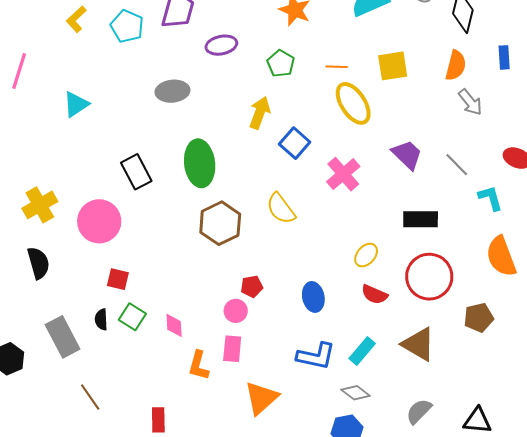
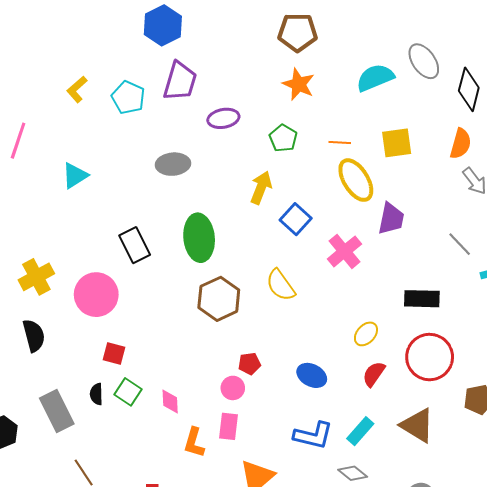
purple trapezoid: (407, 155) -> (391, 219), moved, turned 56
red semicircle: (374, 294) -> (374, 374), turned 100
blue ellipse: (313, 297) -> (312, 375), turned -52

